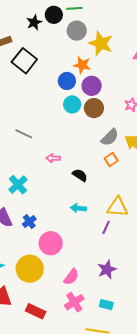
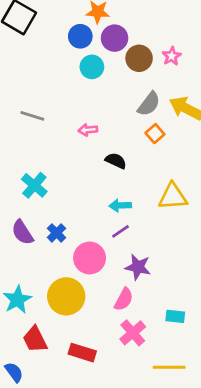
brown circle: (94, 108) -> (139, 58), moved
pink arrow: (53, 158) -> (88, 130), moved
purple line: (106, 227) -> (121, 231), moved, turned 40
purple star: (107, 269) -> (138, 267), moved, turned -30
cyan rectangle: (106, 305) -> (175, 316), moved

